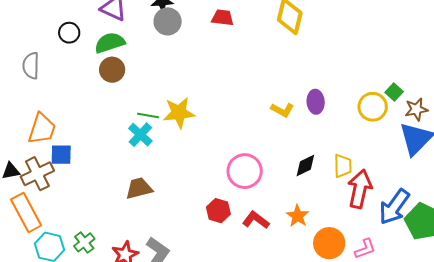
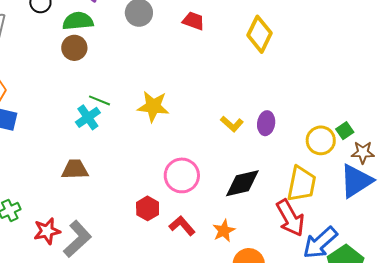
yellow star: (179, 113) -> (153, 106), moved
black diamond: (305, 166) -> (242, 183), size x1.5
yellow trapezoid: (343, 166) -> (302, 184), moved, size x1.5
red arrow: (360, 189) -> (290, 218), turned 126

